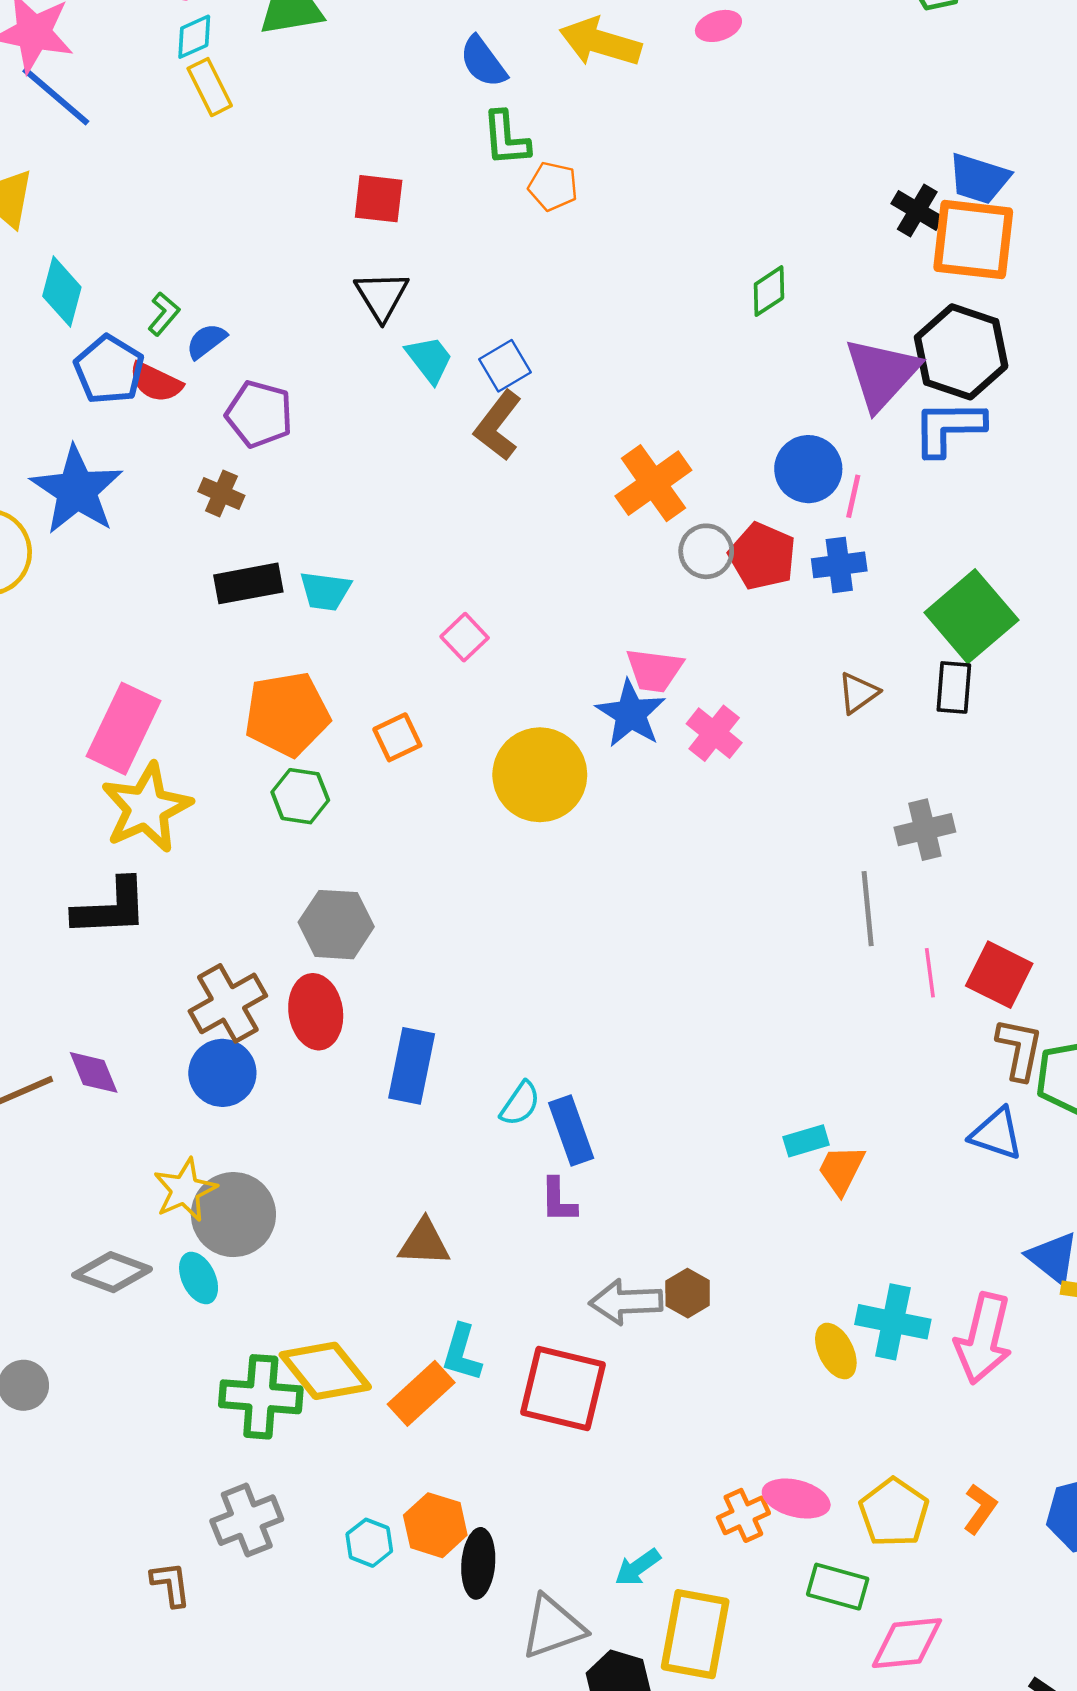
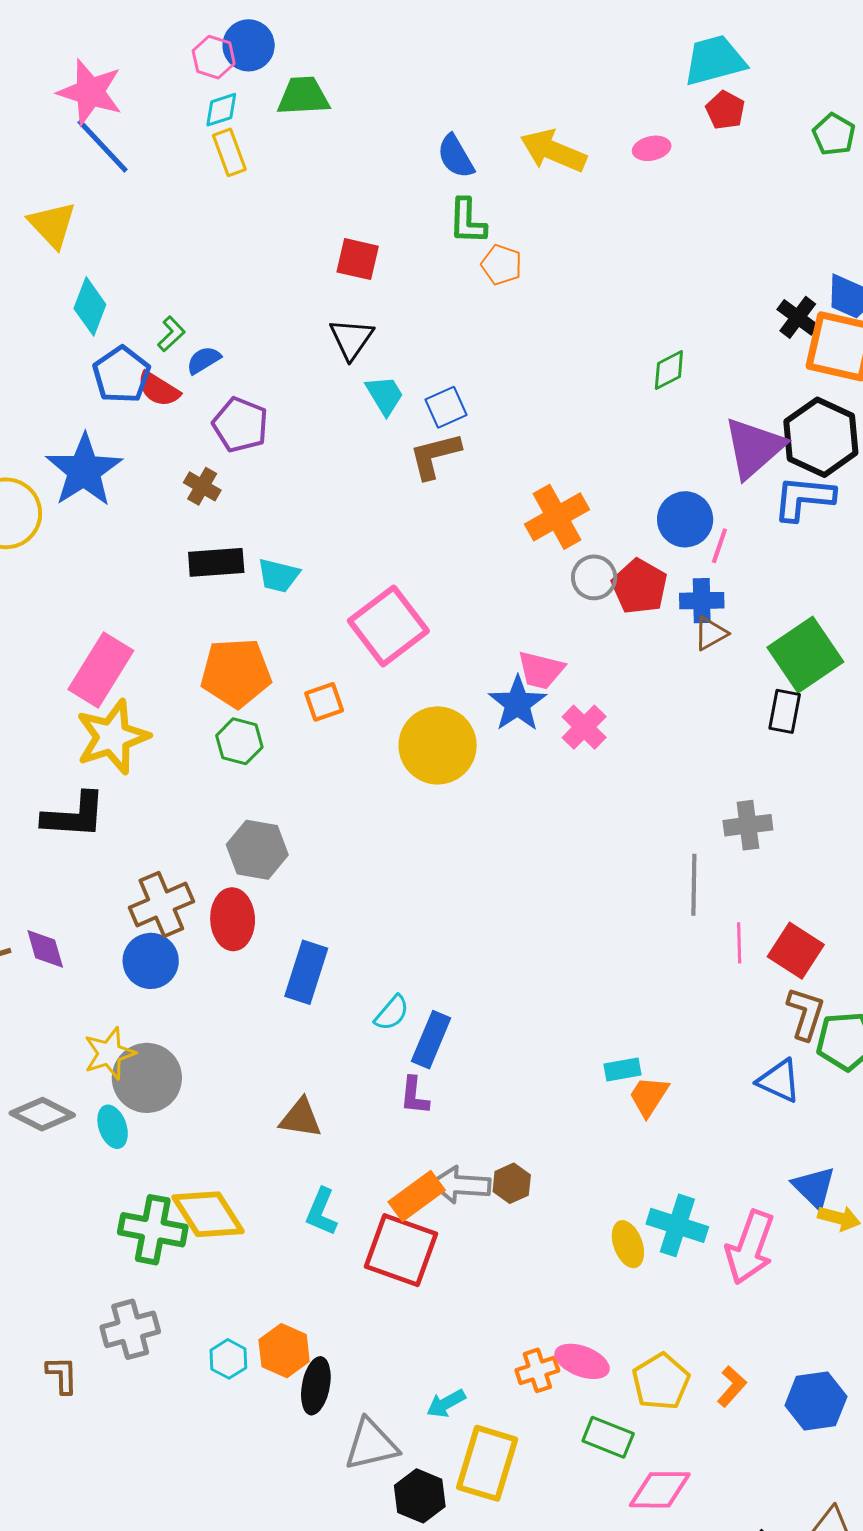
brown L-shape: (498, 426) -> (435, 456), turned 32
pink square: (465, 637) -> (388, 626), size x2.0
brown triangle: (858, 693) -> (711, 633), moved
blue rectangle: (571, 1131) -> (431, 1040), turned 36
orange rectangle: (421, 1393) -> (417, 1196), moved

